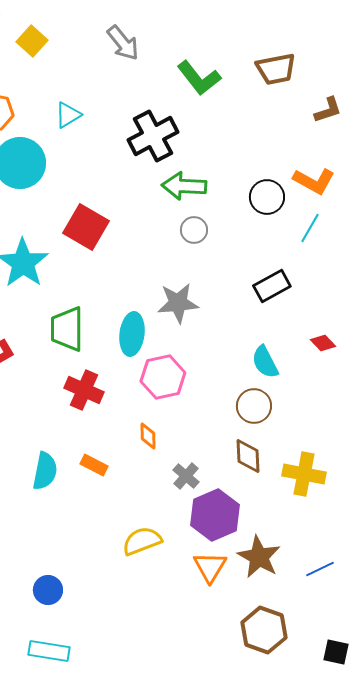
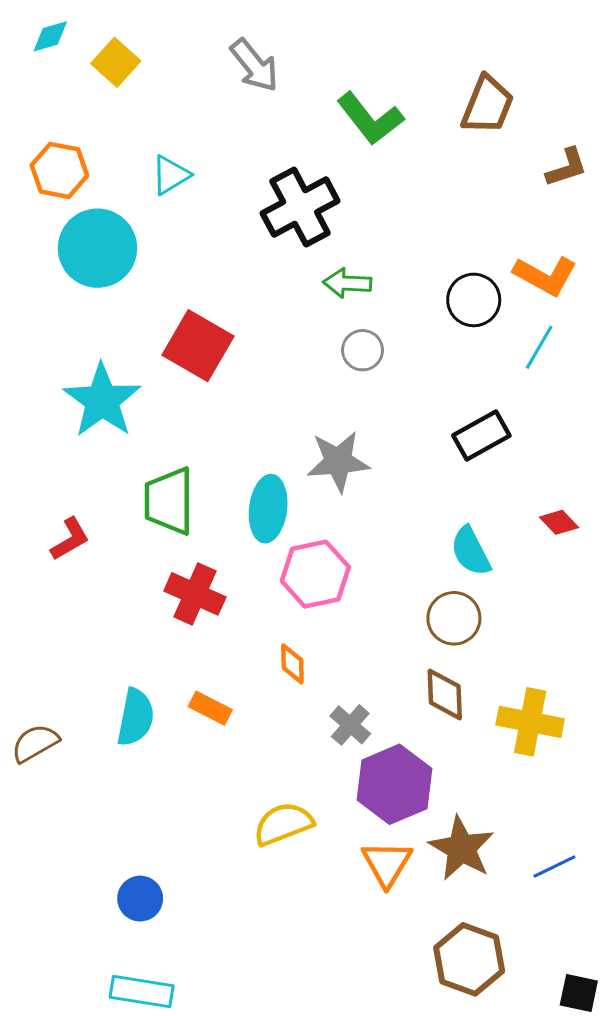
brown trapezoid: (276, 69) -> (487, 105), turned -57
green arrow: (184, 186) -> (347, 283), size x0.7

